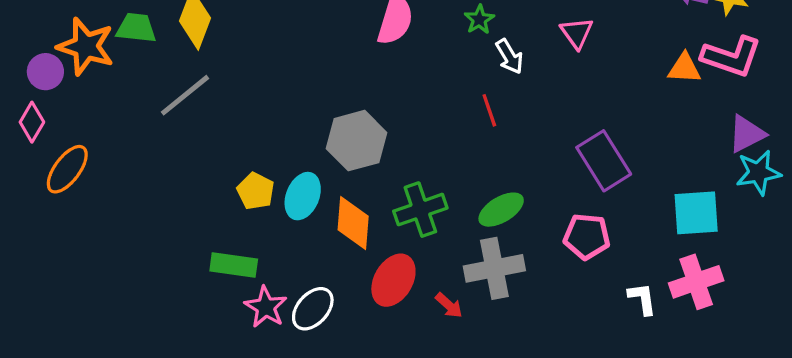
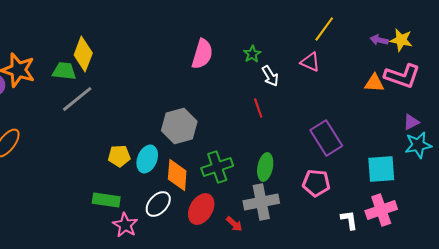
green trapezoid: (136, 28) -> (64, 71), moved
pink triangle: (577, 33) -> (310, 62), turned -30
purple triangle: (747, 134) -> (411, 122), size x0.7
yellow pentagon: (256, 191) -> (119, 156), turned -30
green ellipse: (501, 210) -> (265, 167), turned -48
white ellipse: (313, 309) -> (158, 204), moved

